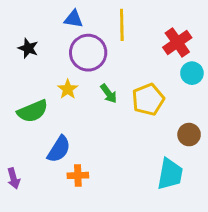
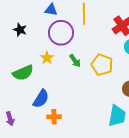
yellow pentagon: (148, 99) -> (102, 65), turned -30

